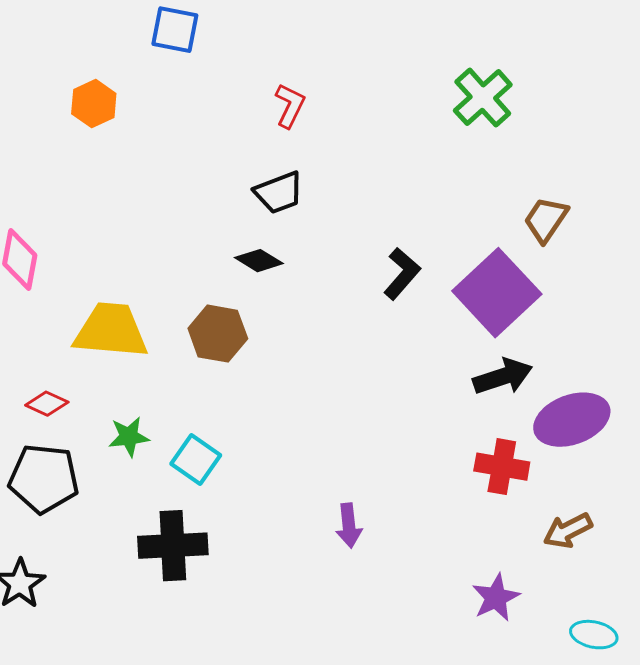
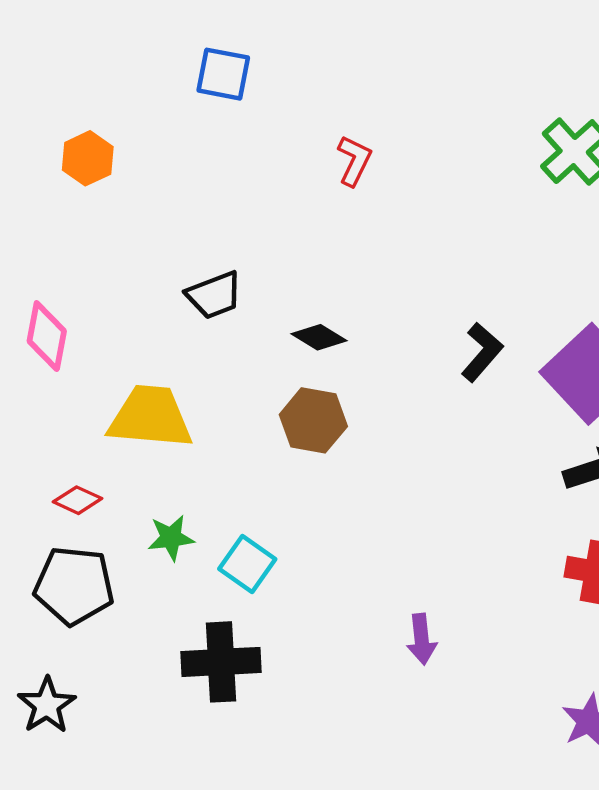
orange hexagon: (94, 104) -> (88, 158), moved
black trapezoid: (279, 193) -> (214, 295), moved
brown hexagon: (218, 334) -> (313, 420), moved

